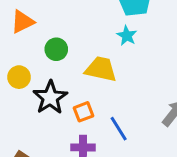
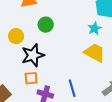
yellow trapezoid: (101, 69) -> (95, 53), moved
orange square: (84, 112) -> (31, 78), moved

